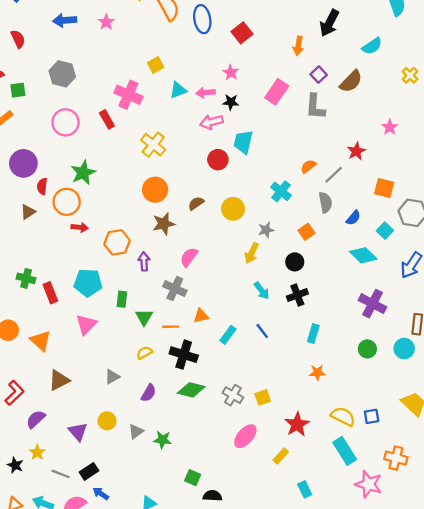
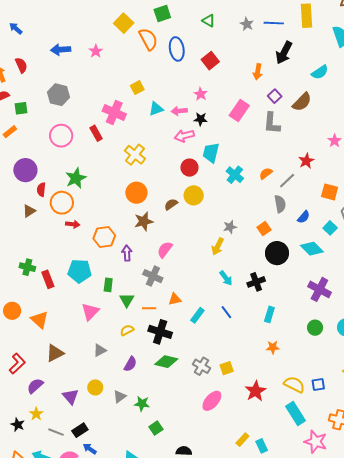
cyan cross: (281, 191) -> (235, 175), moved
yellow circle: (233, 209) -> (194, 195), moved
black circle: (295, 262) -> (277, 253), moved, size x1.5
pink triangle: (86, 324) -> (90, 312), moved
yellow rectangle: (281, 456) -> (242, 440), moved
green square: (193, 478) -> (156, 428), moved, turned 32

